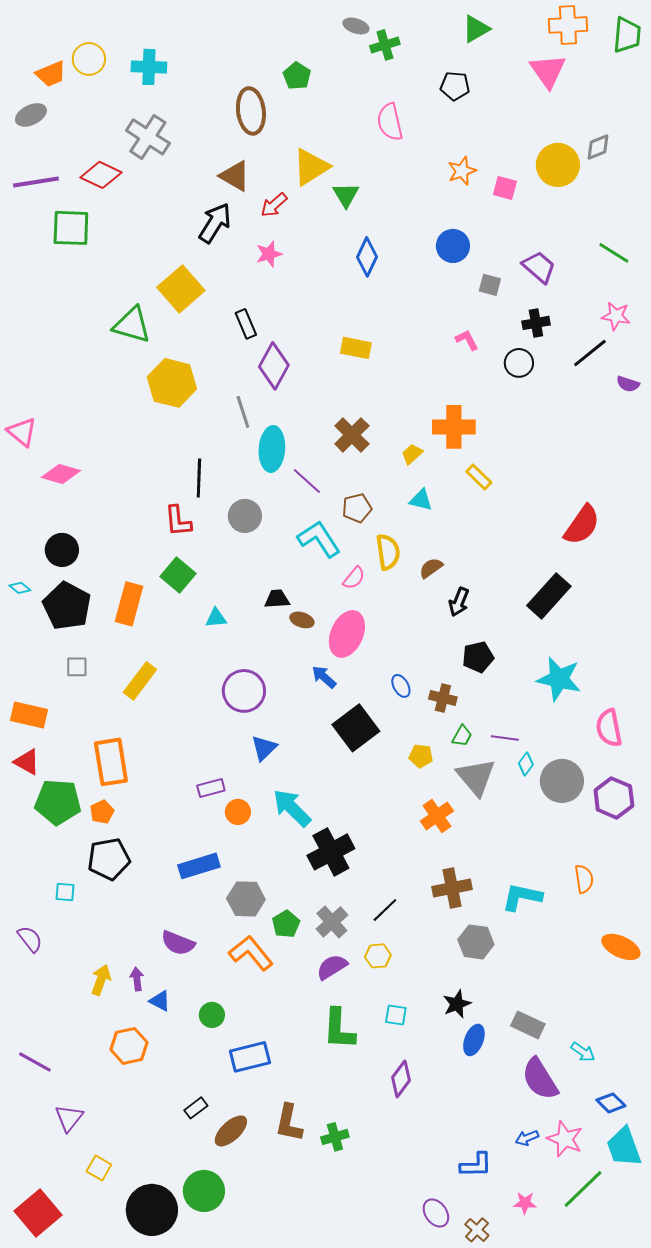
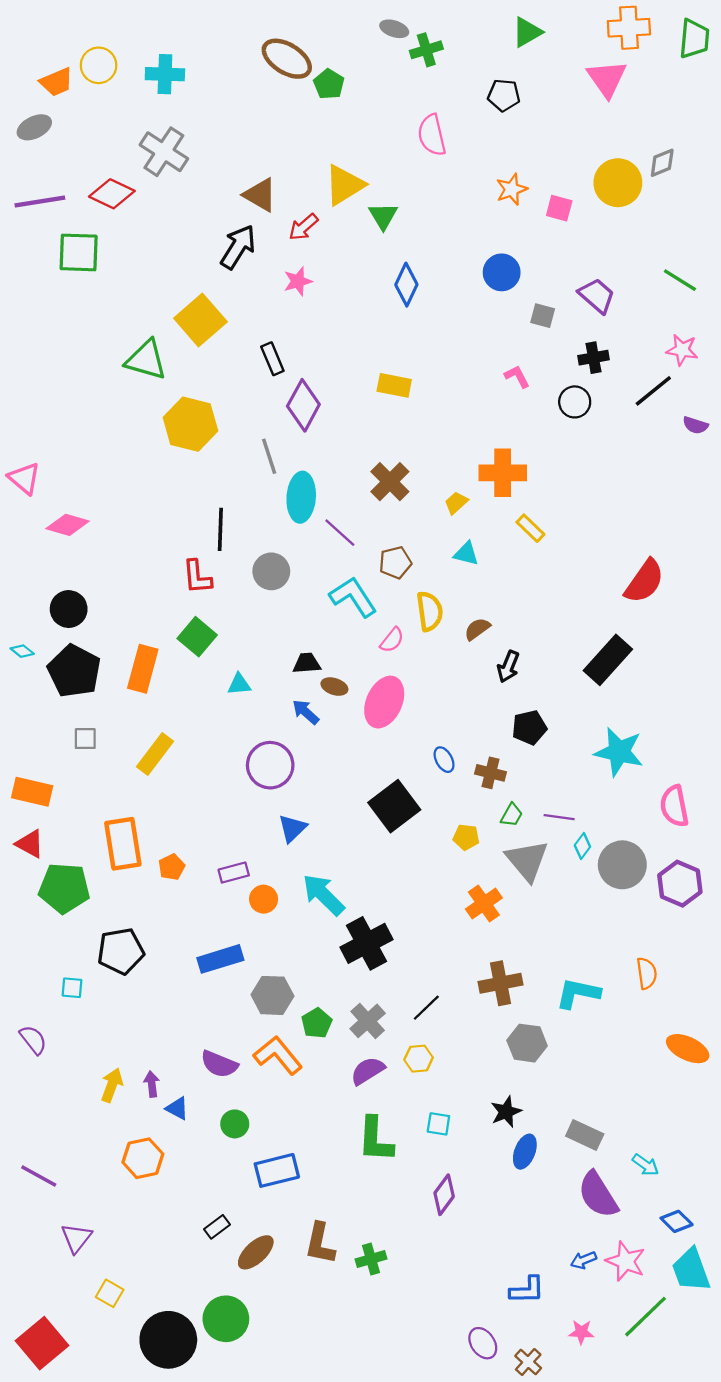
brown ellipse: (251, 111) -> (287, 59), moved, turned -51
blue arrow: (324, 677) -> (306, 712), moved
orange pentagon: (102, 812) -> (172, 867), moved
purple semicircle: (178, 943) -> (219, 1064), moved

